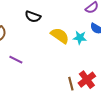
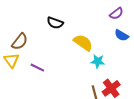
cyan star: (80, 38) -> (98, 61), moved

